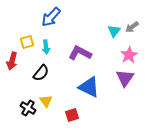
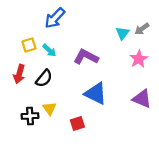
cyan arrow: (46, 47) -> (49, 50), turned -40
red arrow: (12, 61) -> (19, 74), moved
purple triangle: (125, 78) -> (142, 99), moved, turned -42
black cross: (28, 108) -> (30, 116), turned -35

